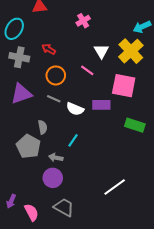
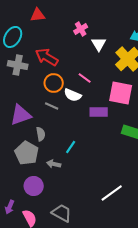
red arrow: (49, 49) -> (47, 57), size x1.6
white triangle: (101, 51) -> (99, 44), moved
purple triangle: (21, 94) -> (21, 115), moved
white semicircle: (75, 109) -> (73, 95), moved
purple circle: (53, 178) -> (34, 186), moved

